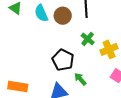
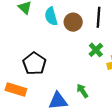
black pentagon: (63, 60) -> (34, 64), moved

